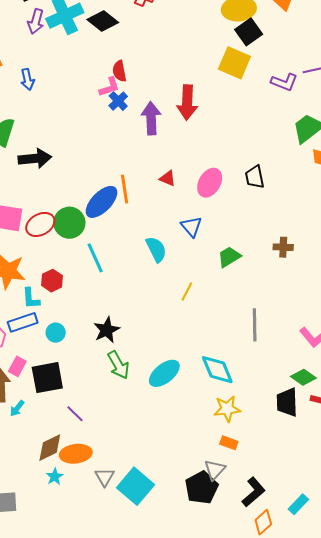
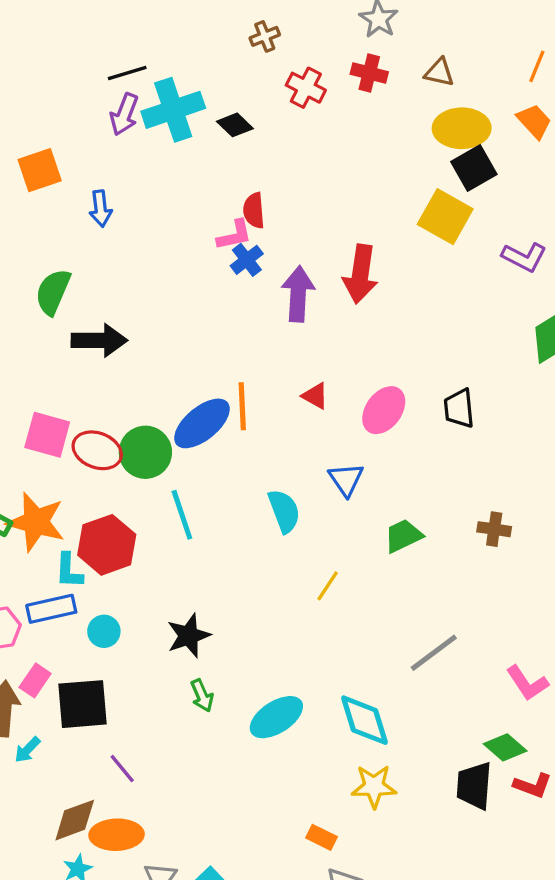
black diamond: (103, 21) -> (235, 125), size x0.7
red ellipse: (40, 224) -> (97, 450), turned 44
red hexagon: (52, 281) -> (107, 545), size x1.6
gray line: (255, 325) -> (434, 653), turned 48
green arrow: (118, 365) -> (202, 696), size x0.7
orange rectangle: (229, 443) -> (322, 837), moved

